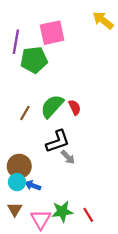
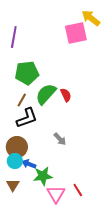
pink square: (52, 33) -> (76, 33), moved
green pentagon: (34, 60) -> (27, 73), moved
black L-shape: (58, 141) -> (27, 118), moved
green star: (62, 211) -> (43, 176), moved
pink triangle: (41, 219) -> (56, 194), moved

